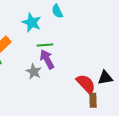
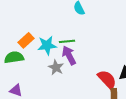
cyan star: (32, 22) -> (47, 45), moved, turned -30

